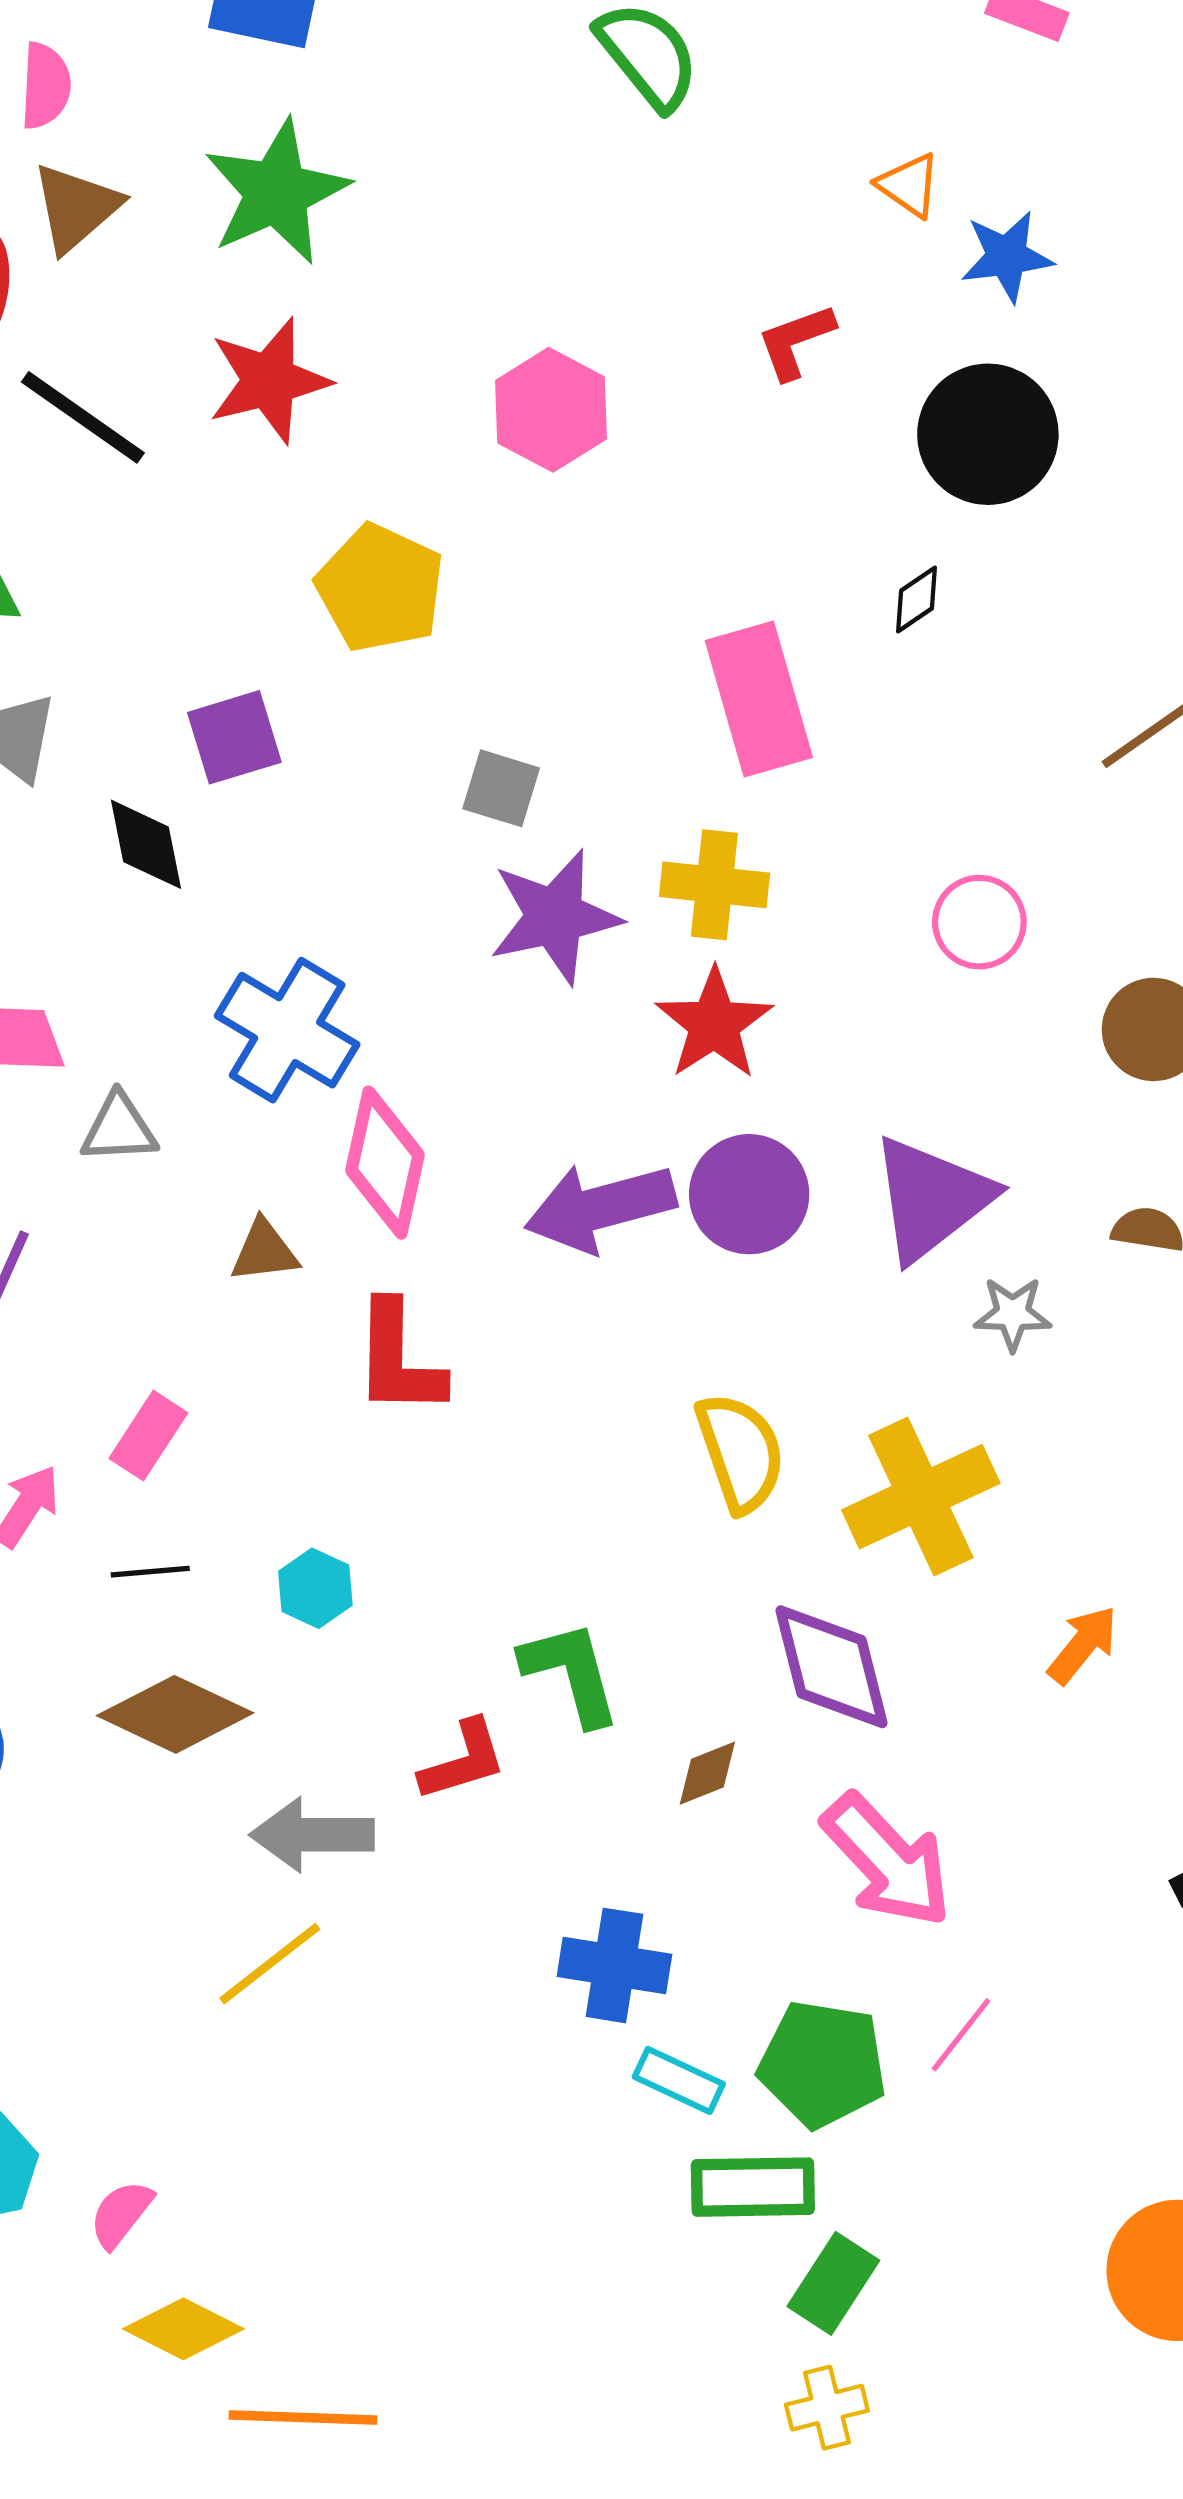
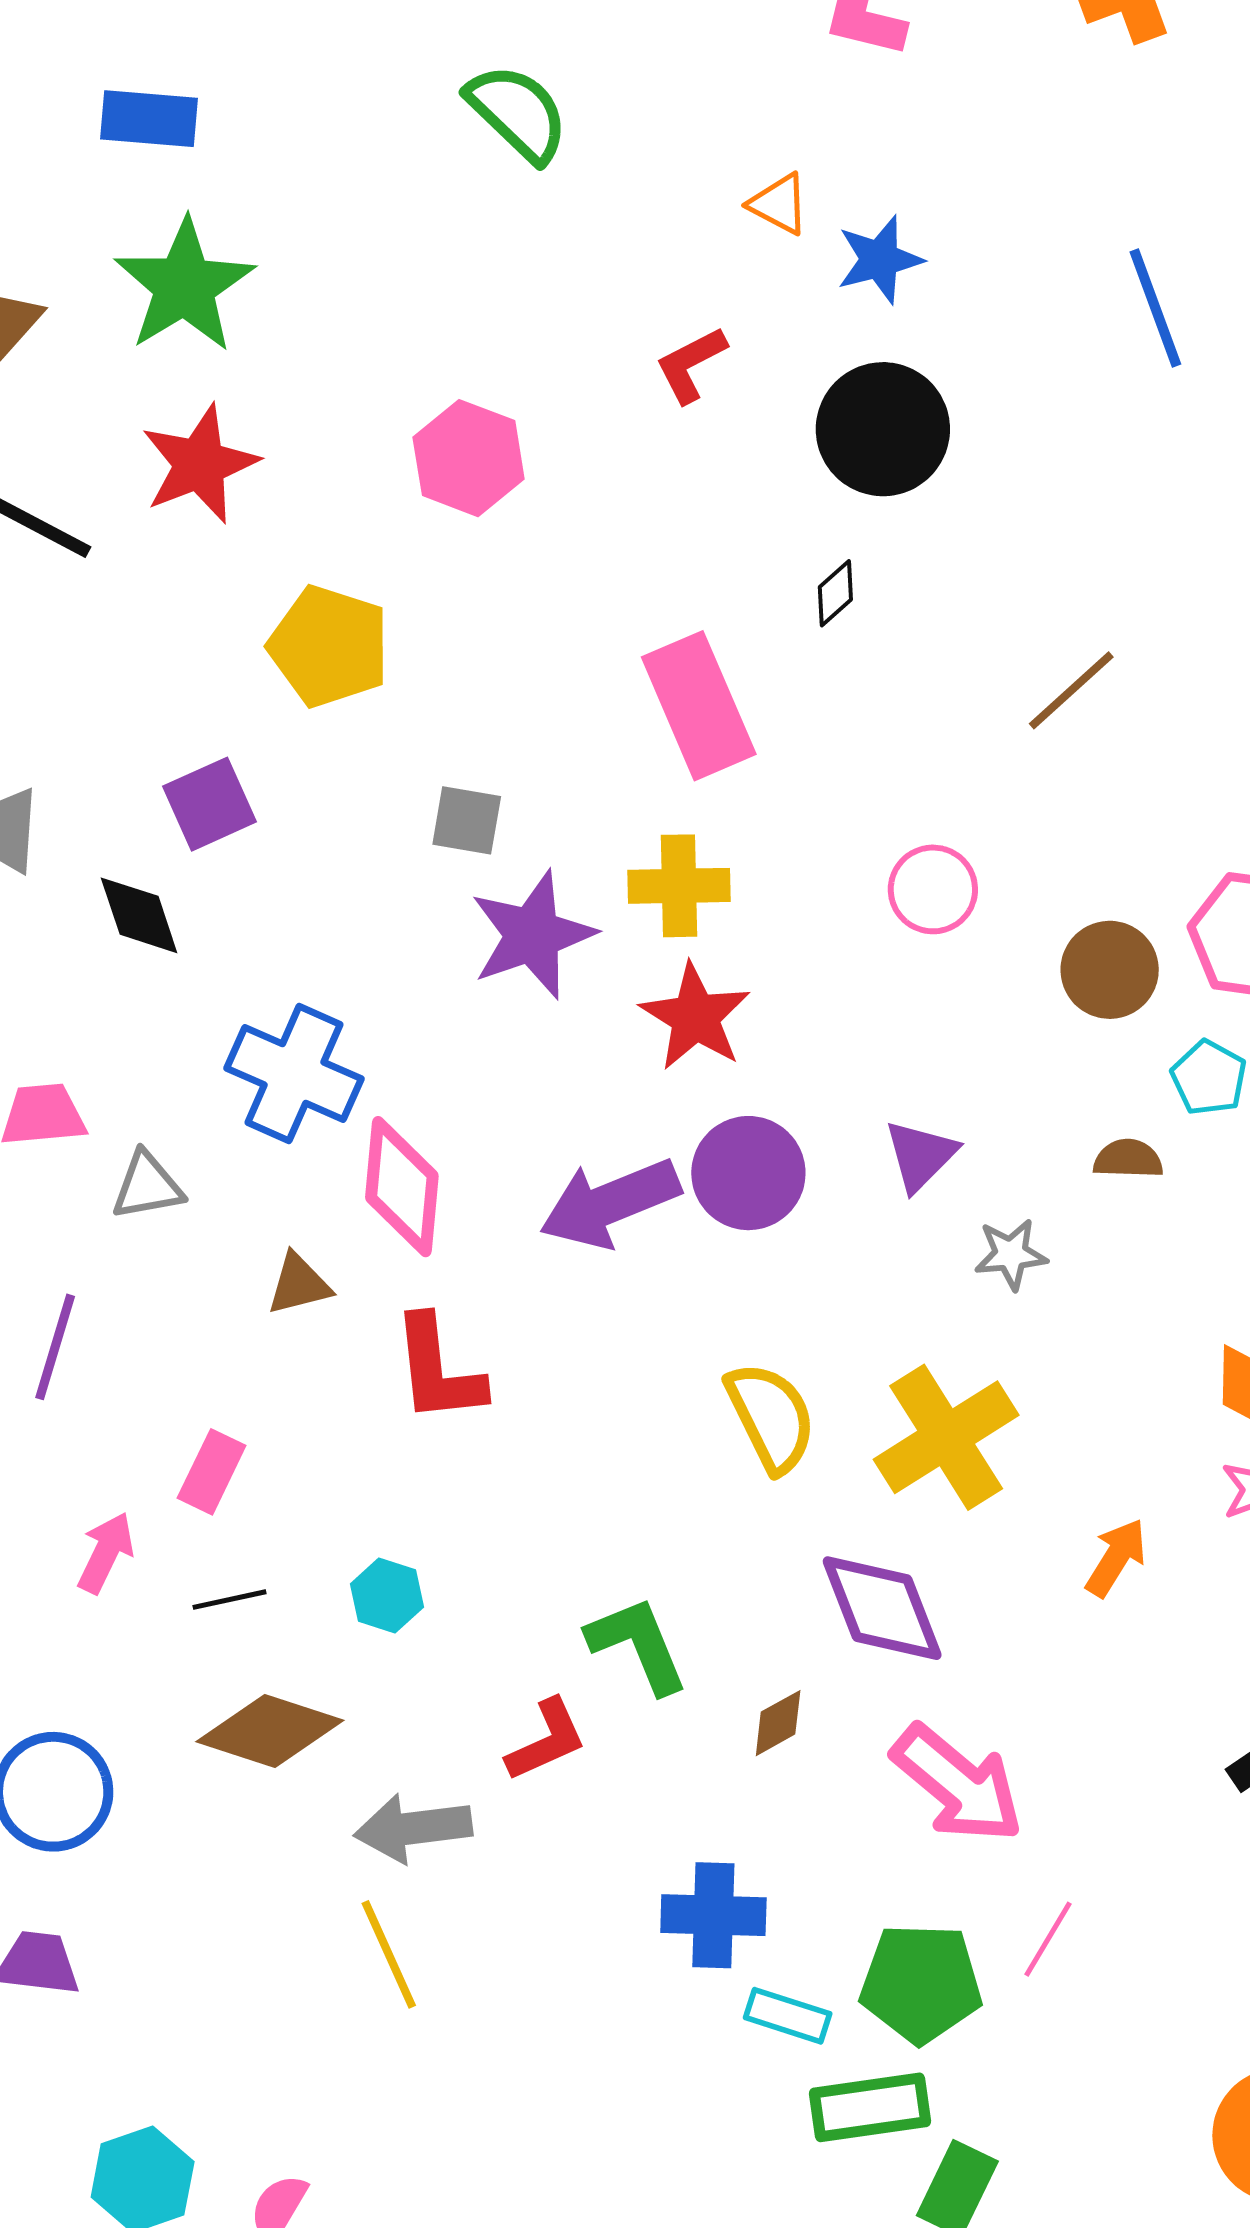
purple triangle: (931, 1198) -> (921, 1155), size x0.6
yellow line: (270, 1964) -> (389, 1954), turned -69

